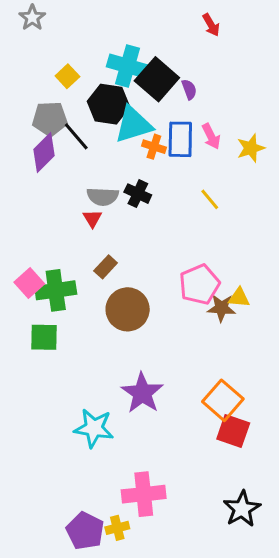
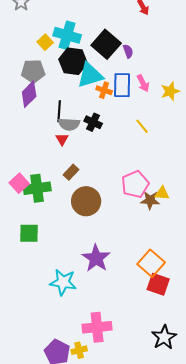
cyan cross: (128, 66) -> (67, 35), moved
black line: (76, 136) -> (59, 111), moved, turned 45
green square: (44, 337) -> (29, 233), moved

